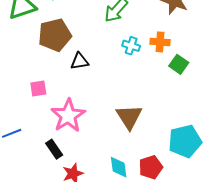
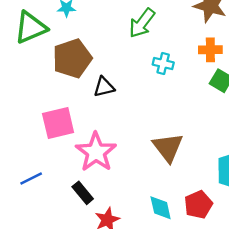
orange cross: (160, 42) -> (210, 50), moved
pink square: (38, 89) -> (58, 123), size x1.6

